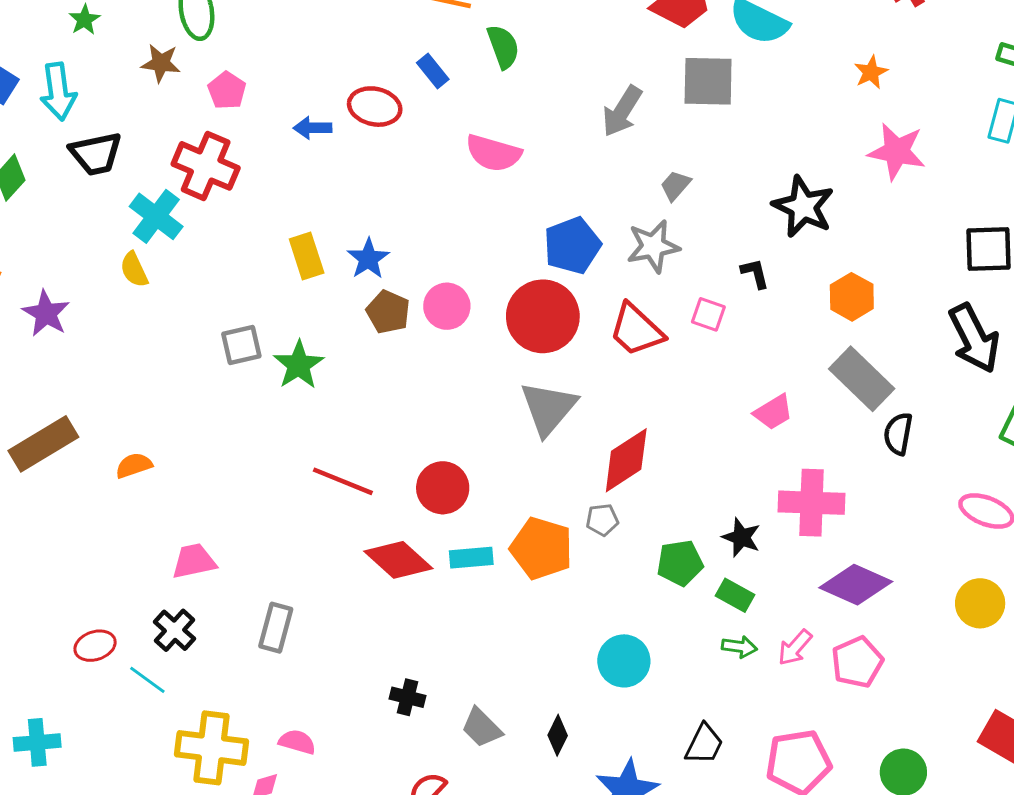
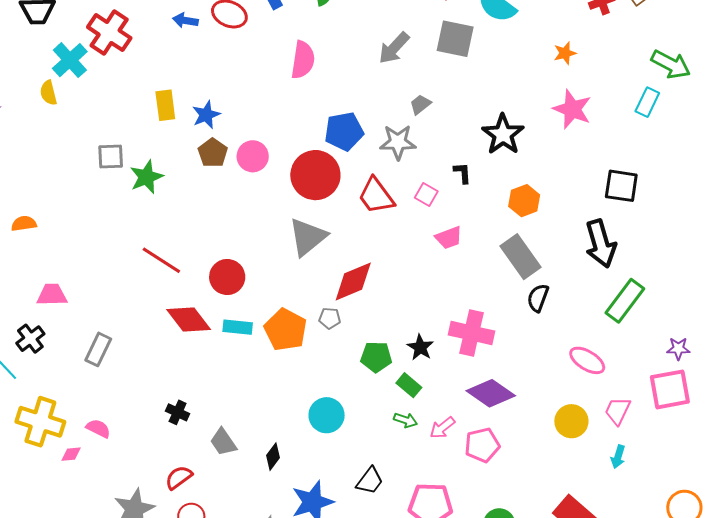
pink semicircle: (493, 153) -> (303, 60), turned -108
pink trapezoid: (773, 412) -> (449, 238), moved

